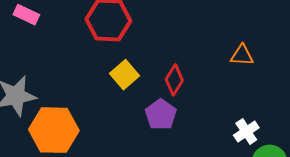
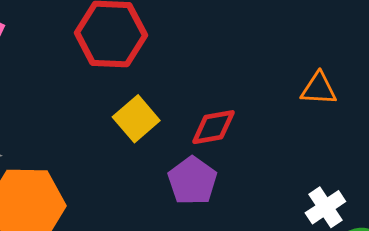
red diamond: (174, 80) -> (213, 127), turned 48

